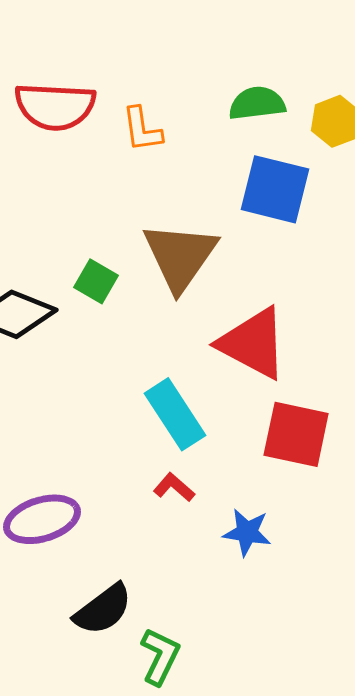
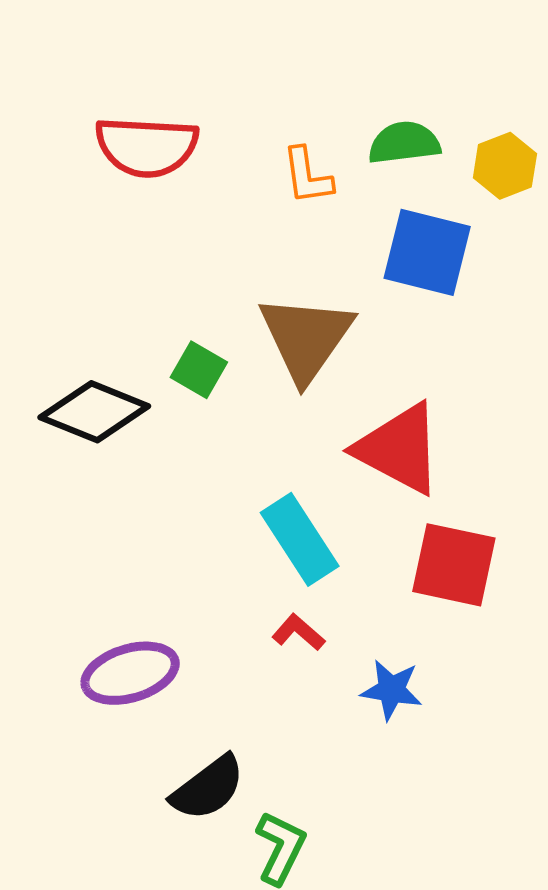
orange L-shape: (142, 129) -> (307, 176), moved

